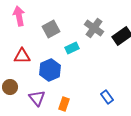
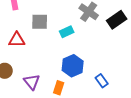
gray square: (51, 29) -> (40, 22), moved, turned 30
blue hexagon: (50, 70) -> (73, 66), moved

